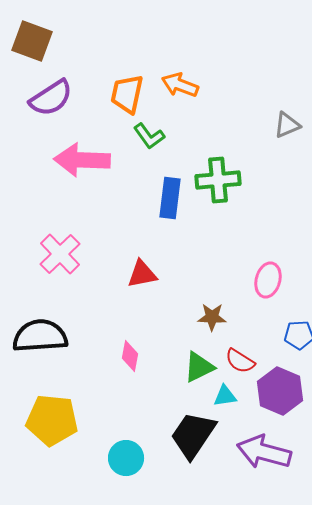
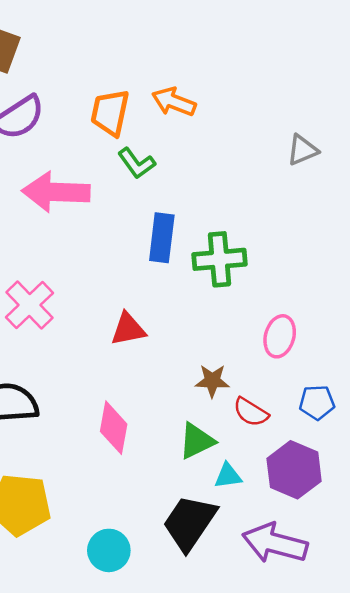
green cross: (218, 180) -> (219, 259), moved
pink diamond: (130, 356) -> (114, 428), size x1.4
red semicircle: (240, 361) -> (251, 412), moved

